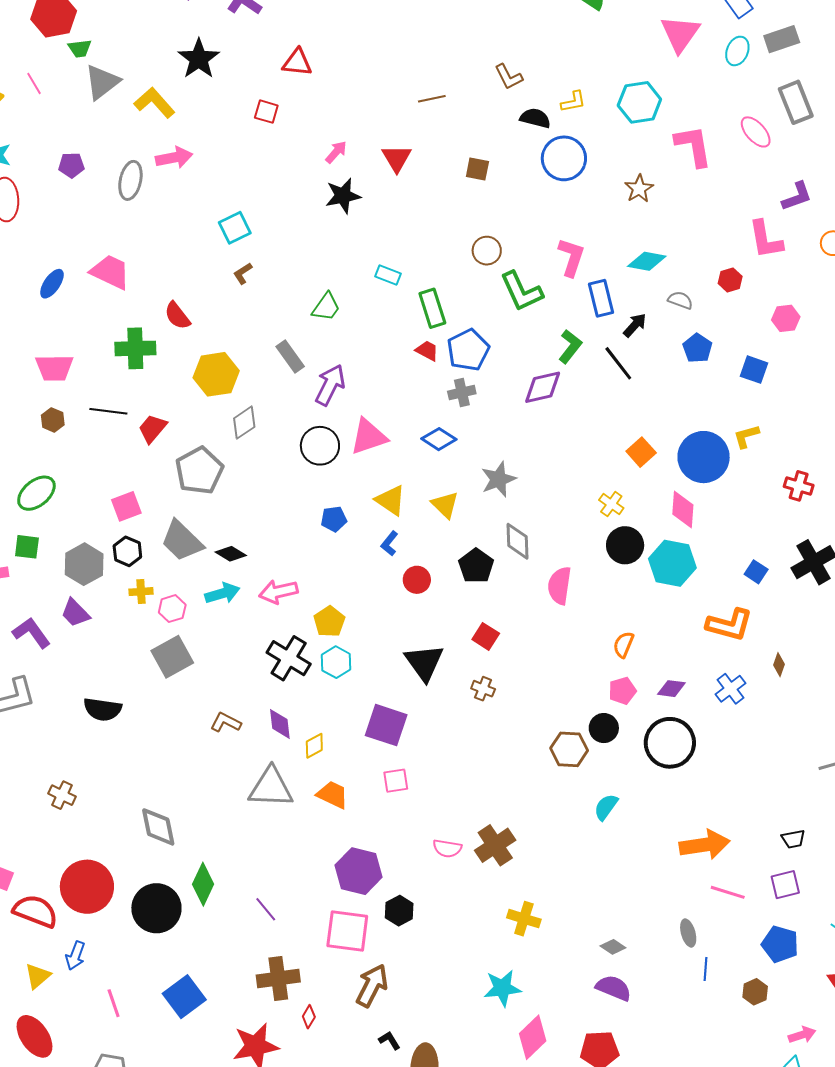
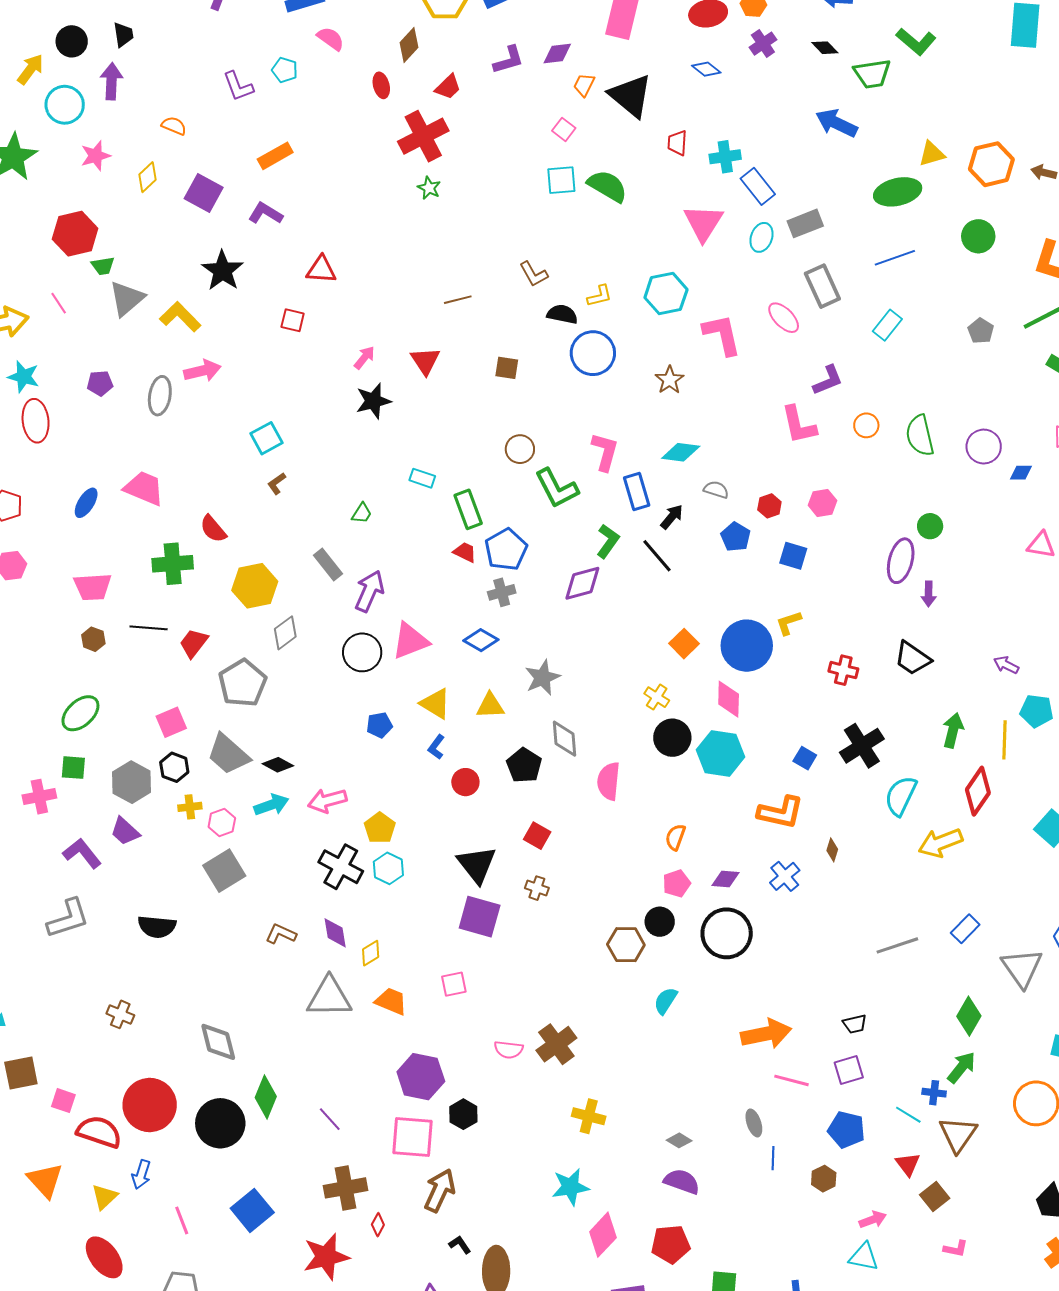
red hexagon: (730, 280) -> (769, 506), moved
green trapezoid: (326, 307) -> (362, 513), size x0.7
yellow triangle: (445, 505) -> (490, 706), turned -44
purple square: (386, 725) -> (480, 917), moved

